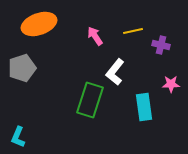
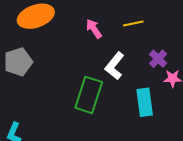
purple cross: (161, 45) -> (158, 59), moved, turned 30

